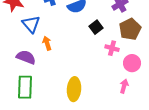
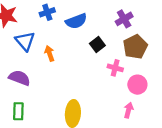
orange arrow: (47, 43) -> (50, 53), moved
green rectangle: (25, 87) -> (18, 111), size x0.7

